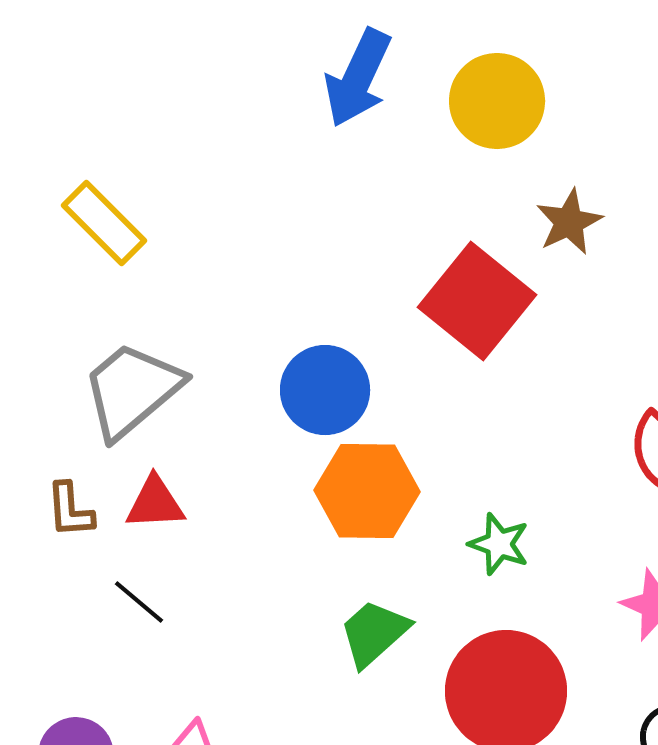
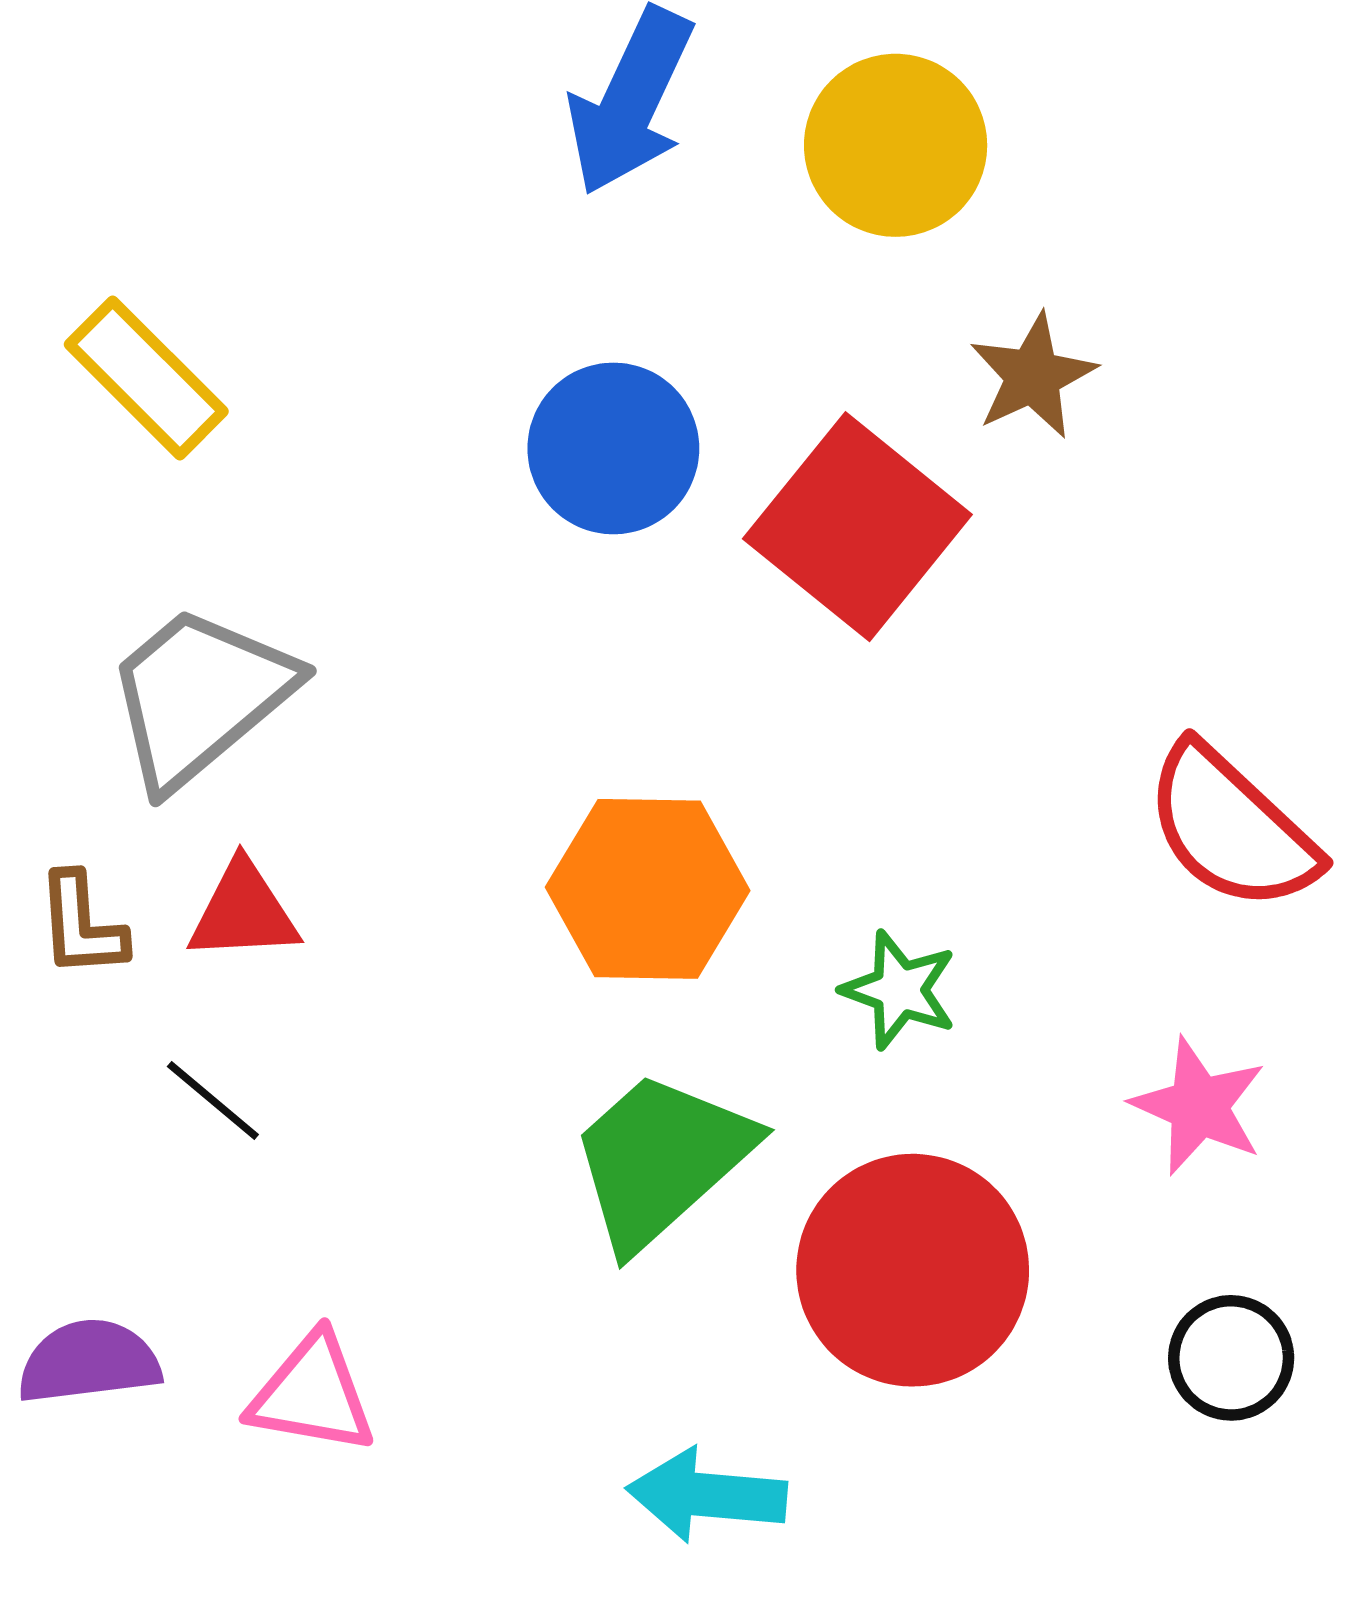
blue circle: (325, 390) -> (613, 448), moved
green trapezoid: (374, 633) -> (661, 1160), size x1.4

